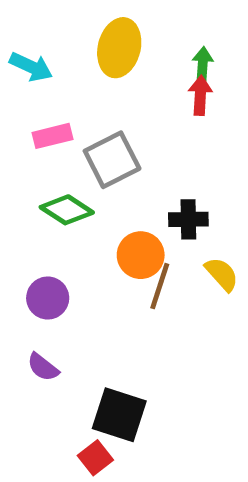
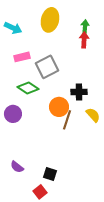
purple circle: (48, 298) -> (13, 114), moved
purple semicircle: (43, 367) -> (17, 167), moved
black square: (119, 415) -> (50, 174), size x0.6

